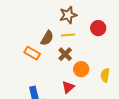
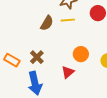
orange rectangle: (32, 53) -> (12, 60), moved
brown cross: (65, 54) -> (37, 57), moved

